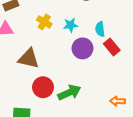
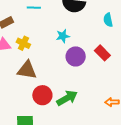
yellow cross: (44, 22) -> (23, 43), moved
cyan semicircle: (100, 29) -> (108, 20), moved

